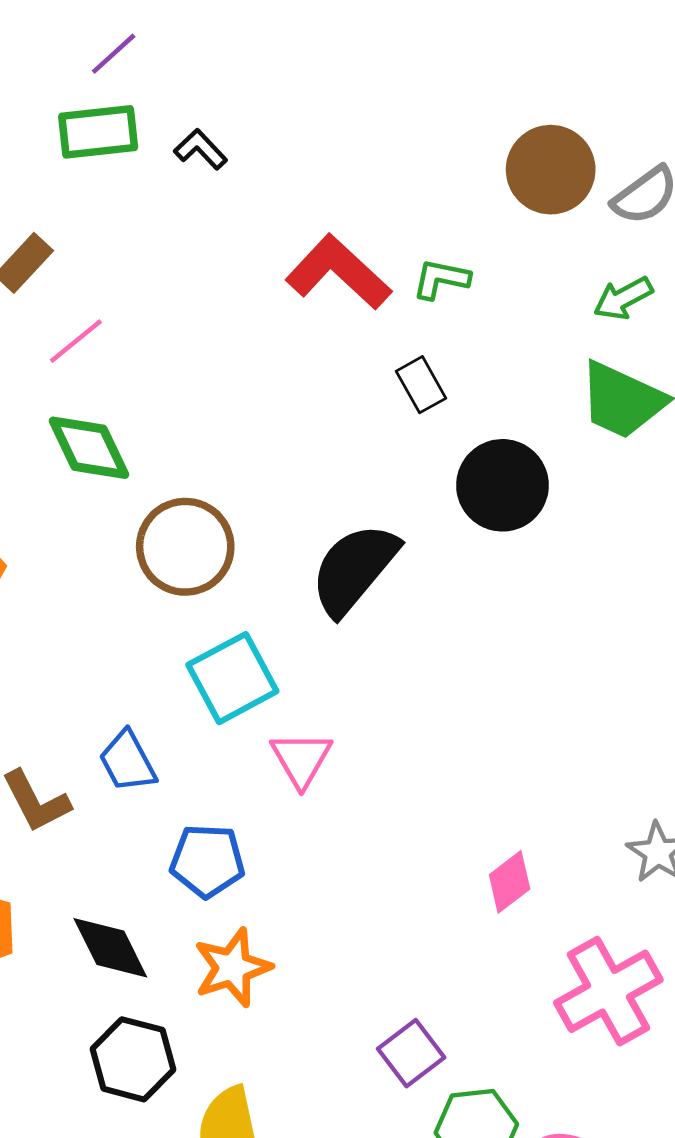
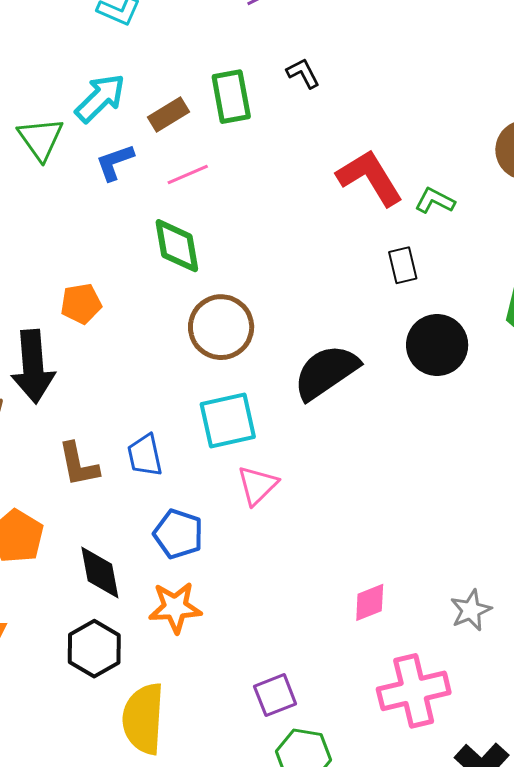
green rectangle: (98, 132) -> (231, 97), moved, turned 70

